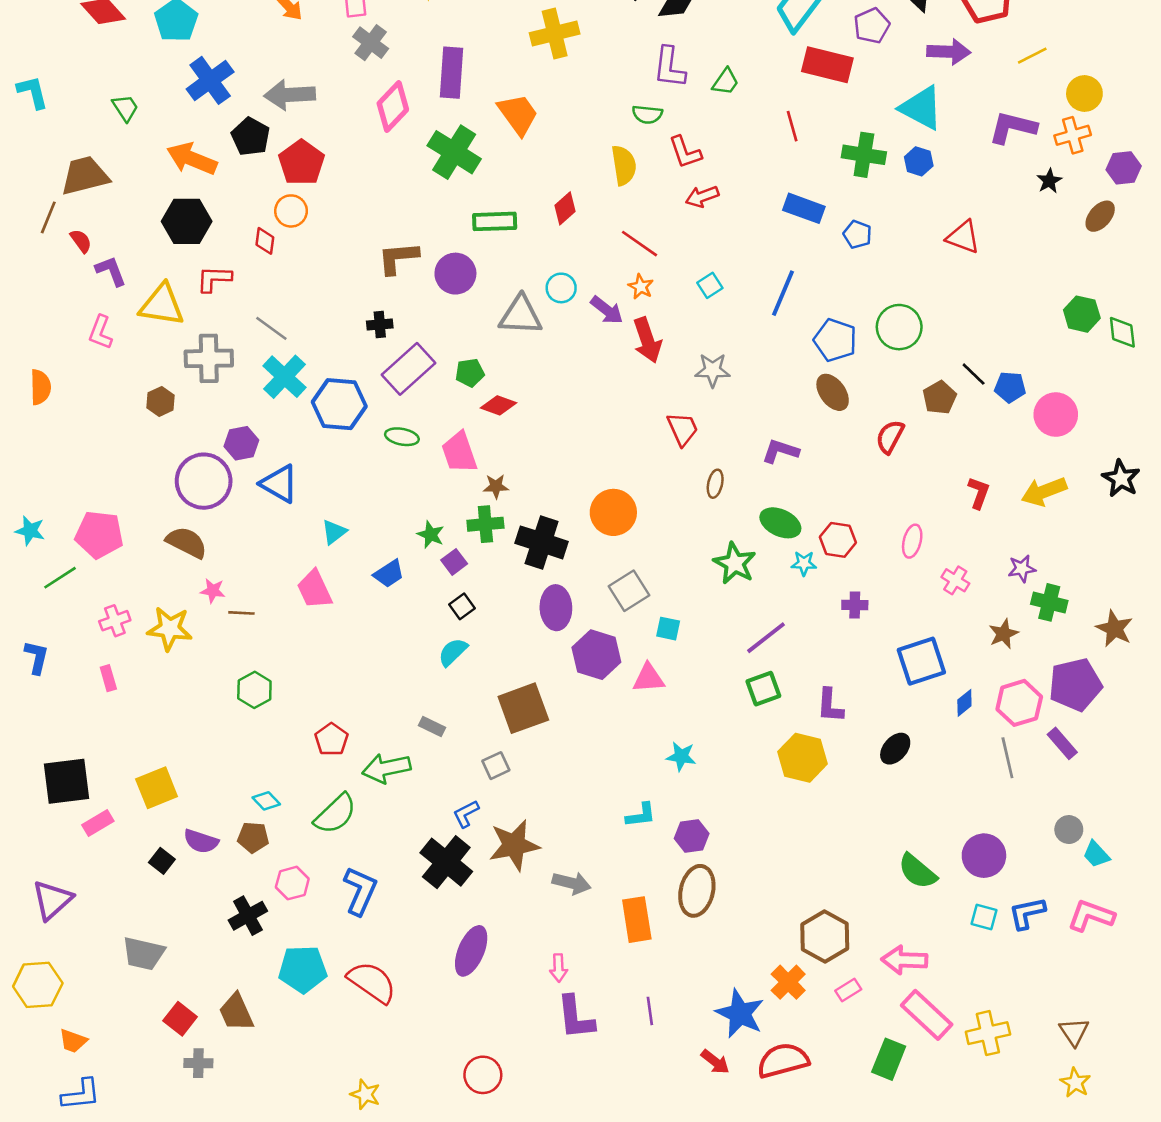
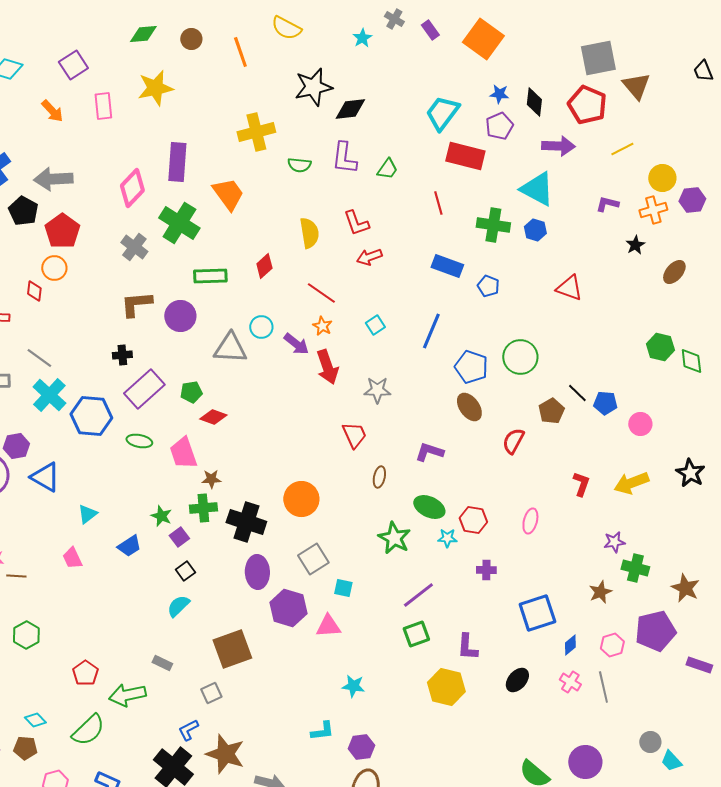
gray cross: (371, 43) -> (134, 247), moved
green semicircle: (647, 114) -> (299, 165), moved
purple L-shape: (1013, 127) -> (607, 204), size x0.6
purple hexagon: (1124, 168) -> (692, 200), moved
pink circle: (1056, 415) -> (640, 424), size x0.7
pink cross: (955, 580) -> (570, 682), moved
pink trapezoid: (315, 589) -> (72, 558), size x0.7
pink hexagon: (1019, 703) -> (612, 645), size x0.7
purple rectangle: (1062, 743) -> (699, 665), moved, turned -30
brown star: (514, 845) -> (225, 754), turned 30

